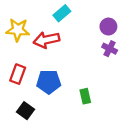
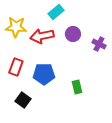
purple circle: (108, 27) -> (73, 34), moved

